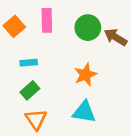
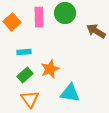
green circle: (88, 28) -> (65, 13), moved
orange star: (85, 75) -> (50, 69), moved

